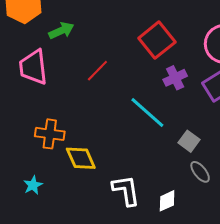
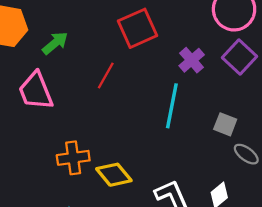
red square: (157, 40) -> (138, 28), moved, turned 30
cyan line: (147, 112) -> (172, 106), turned 75

